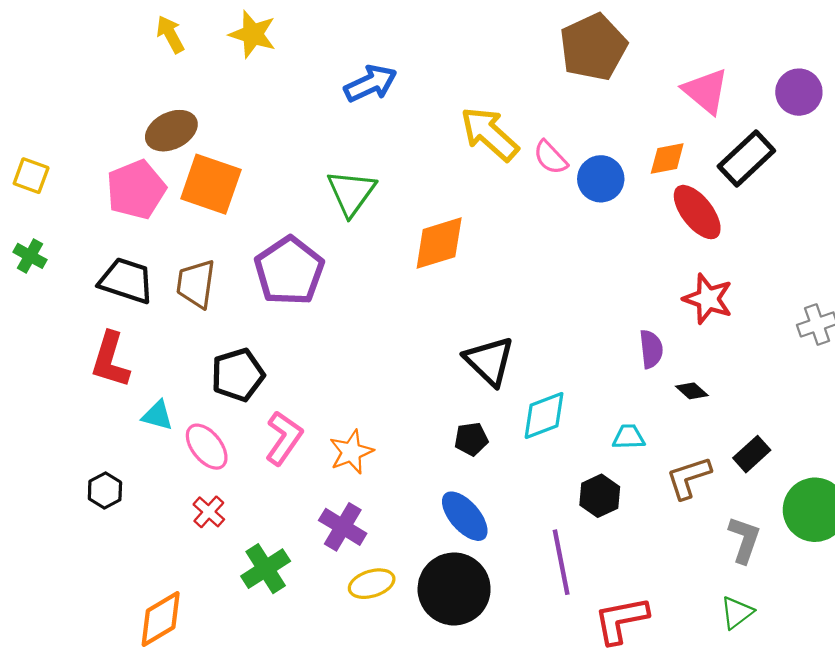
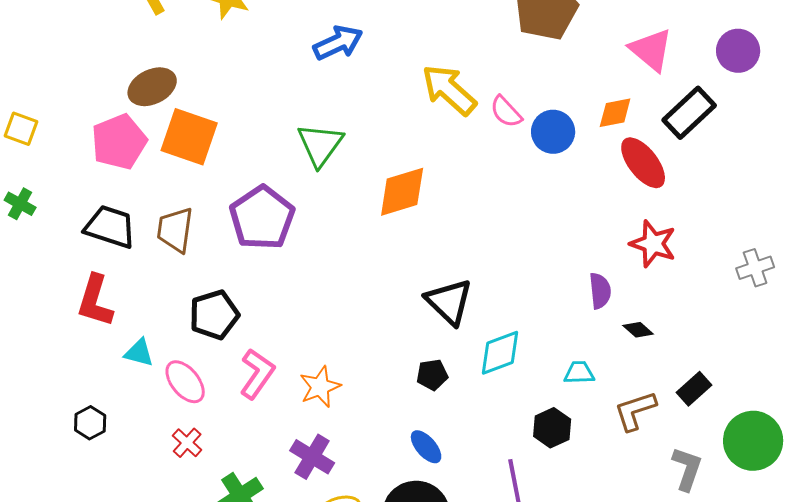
blue ellipse: (465, 516) -> (426, 447), size x0.7

